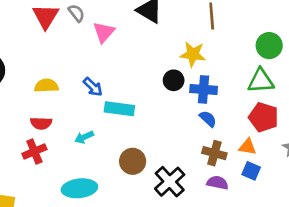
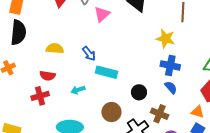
black circle: (174, 80) -> (139, 92), moved
brown cross: (214, 153) -> (160, 114), moved

